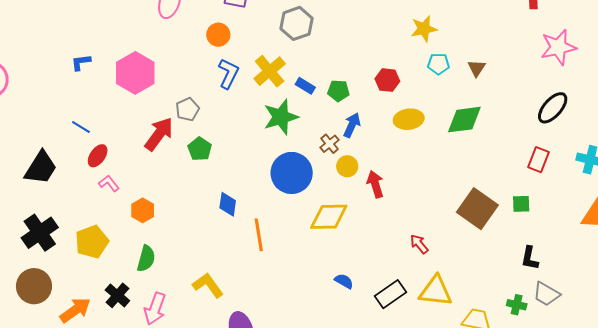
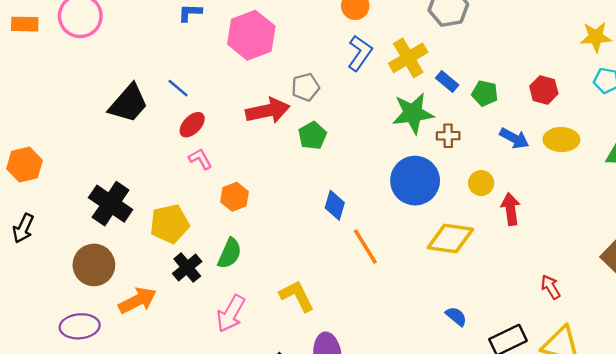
blue arrow: (352, 125) -> (514, 138), moved, turned 85
red arrow: (159, 134) -> (268, 111), turned 33
brown cross: (330, 144) -> (448, 136), moved, turned 30
black trapezoid: (41, 168) -> (128, 103), moved
black cross: (40, 233) -> (111, 204), turned -30
orange line: (259, 235) -> (365, 247), turned -32
black cross: (117, 295) -> (187, 267), moved

